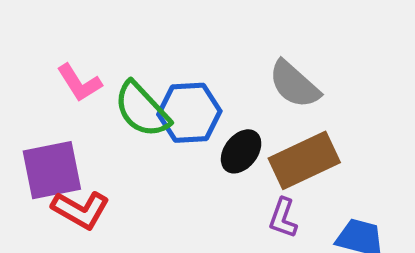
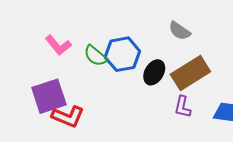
gray semicircle: (294, 84) -> (180, 31), size x0.7
green semicircle: (142, 110) -> (95, 56), size x0.7

